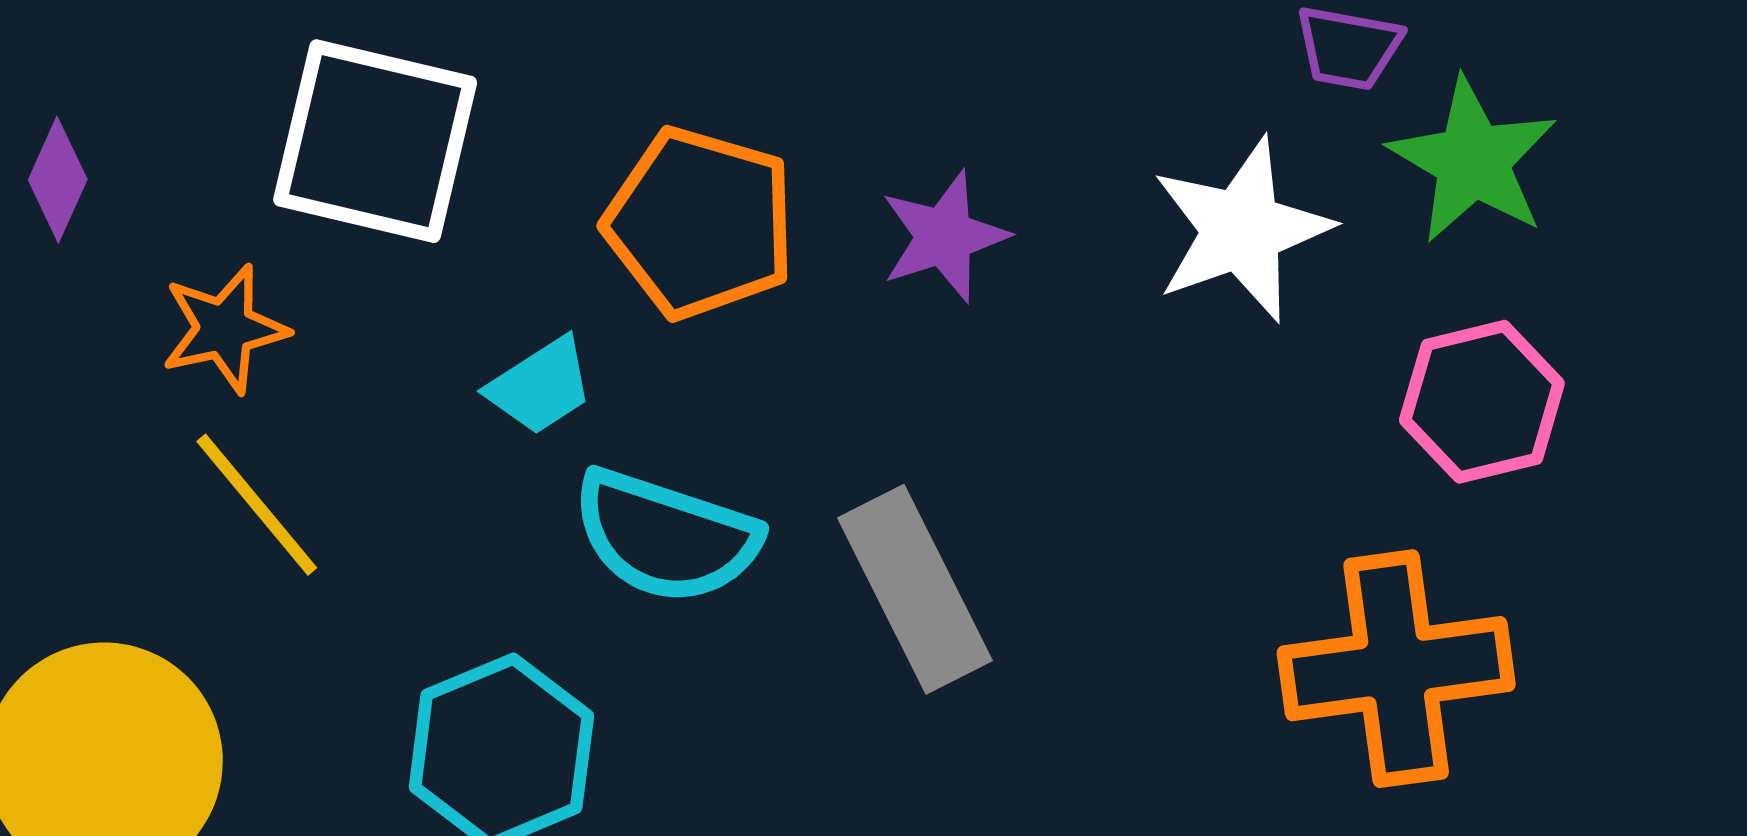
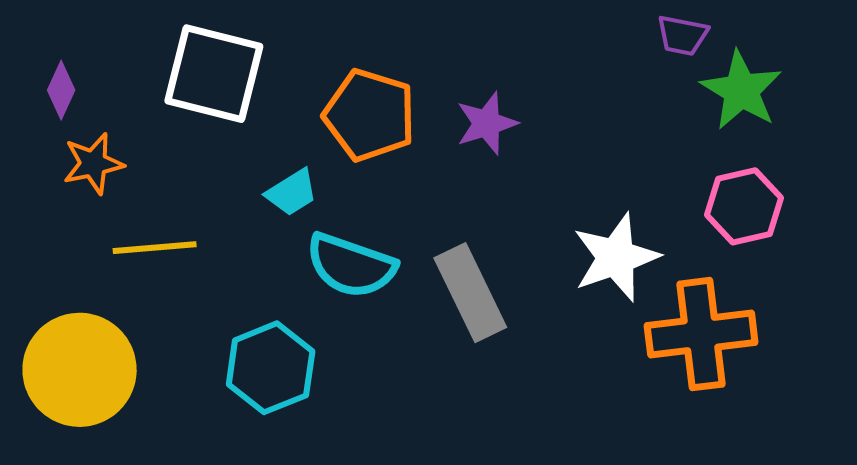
white star: (1242, 230) -> (616, 257), moved
orange star: (224, 329) -> (93, 164), moved
yellow line: (257, 505) -> (155, 248), turned -56

